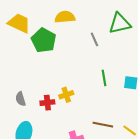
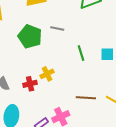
gray line: (94, 39) -> (57, 29), moved, turned -48
green pentagon: (44, 40) -> (30, 37), moved

